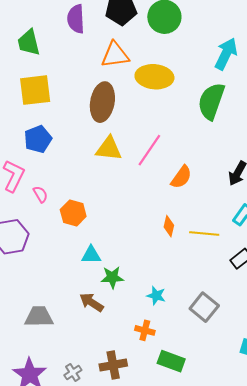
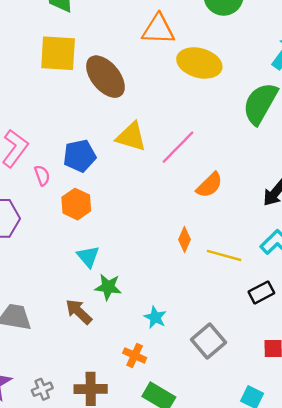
brown ellipse: (102, 102) -> (105, 77), moved, turned -60
blue pentagon: (38, 139) -> (80, 156), moved
cyan triangle: (91, 255) -> (88, 257), turned 40

